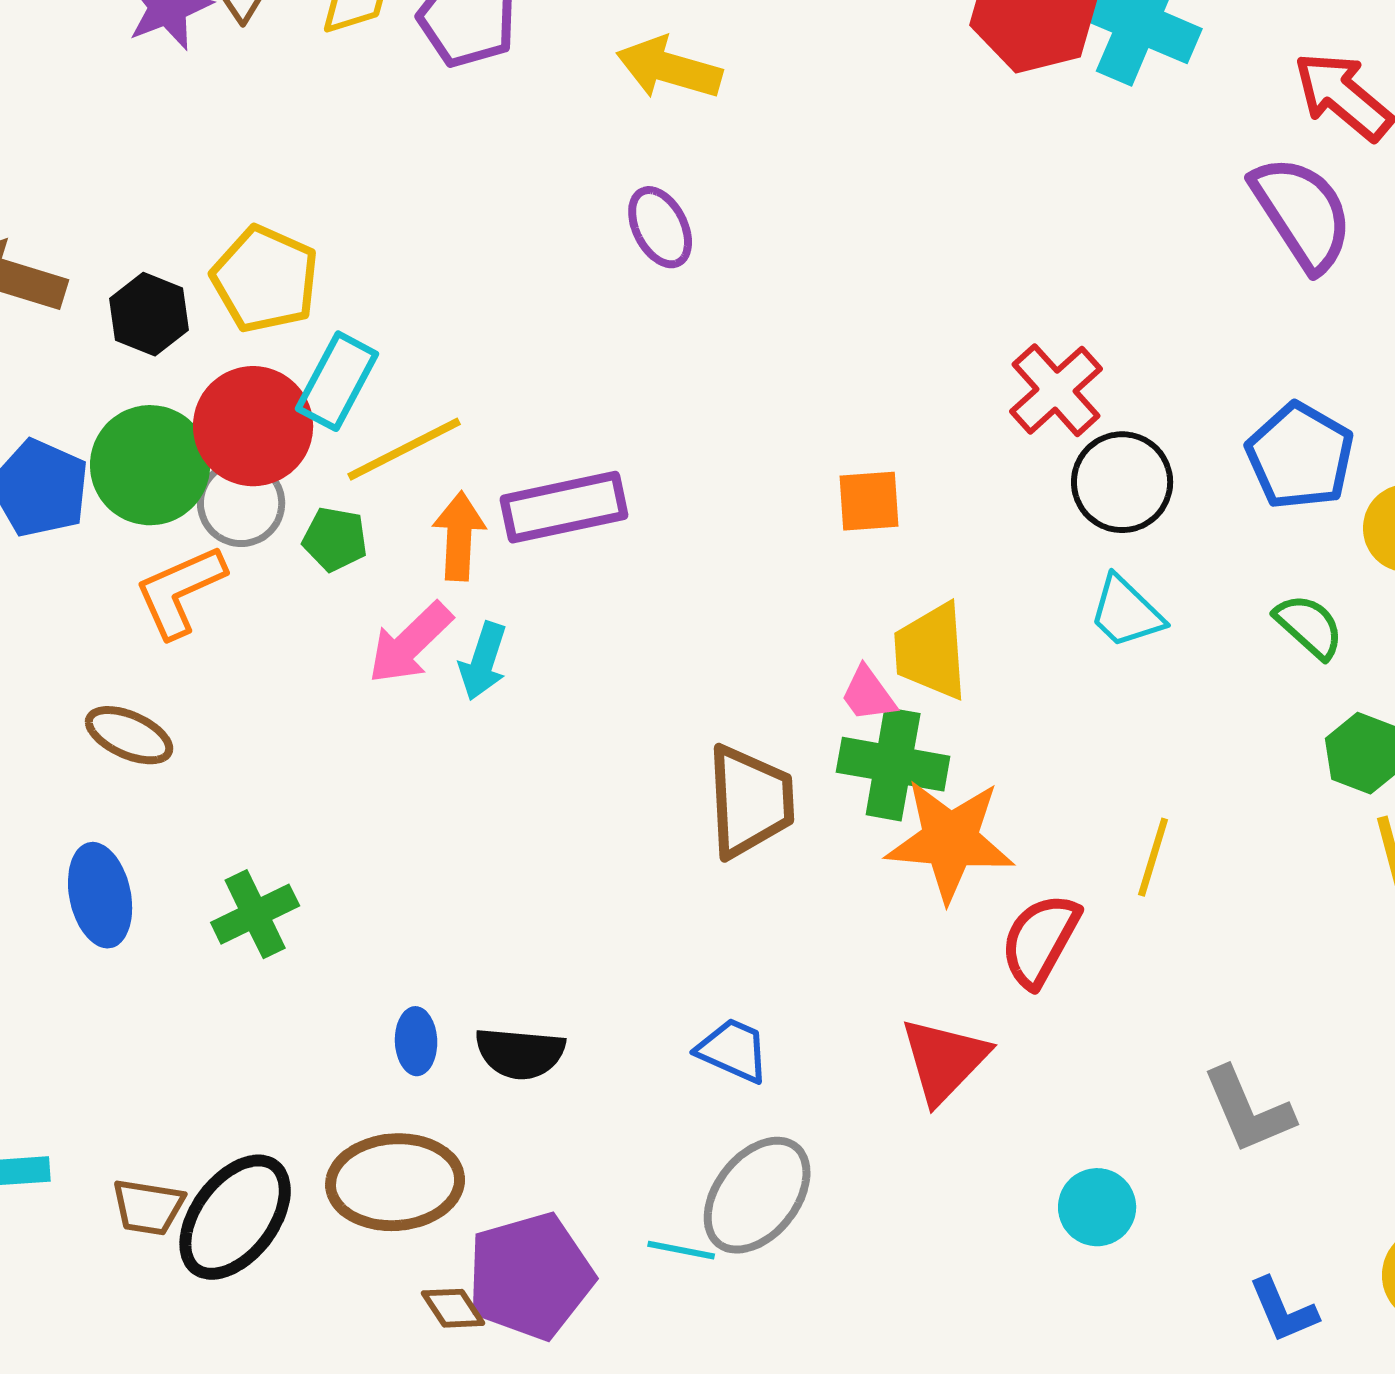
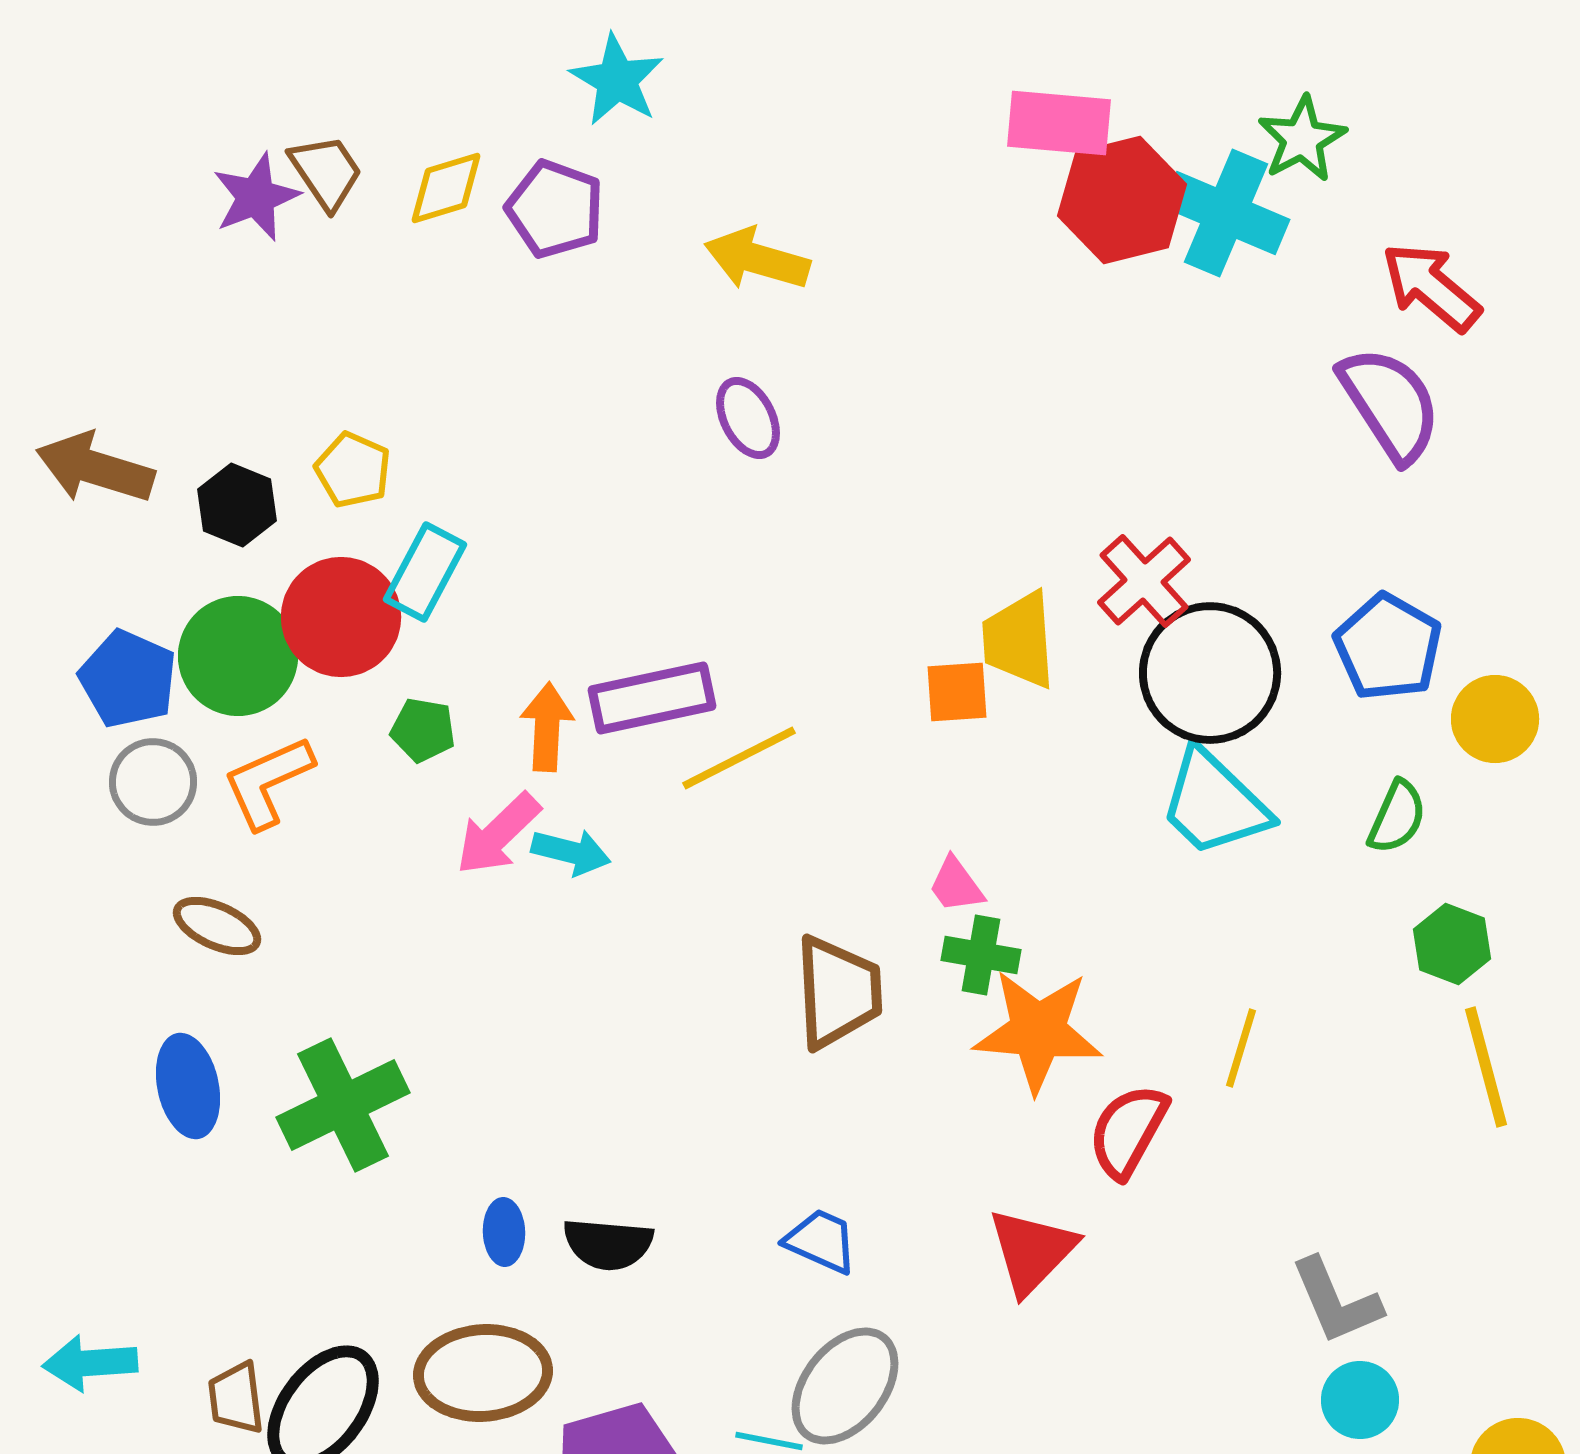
yellow pentagon: (265, 279) -> (353, 470), size x0.7
yellow line: (404, 449) -> (739, 758), moved
black circle: (1122, 482) -> (1210, 673), size x1.4
gray circle: (241, 503) -> (153, 782), moved
cyan trapezoid: (1126, 612) -> (1214, 803), size x1.5
green semicircle: (1309, 626) -> (1397, 817), turned 72
yellow trapezoid: (931, 651) -> (1019, 640), moved
cyan arrow: (483, 661) -> (571, 852), turned -94
green cross: (893, 764) -> (981, 955), size x0.7
green cross: (255, 914) -> (343, 1105), size x1.5
brown trapezoid: (148, 1207) -> (236, 1398), turned 74
cyan circle: (1097, 1207) -> (1360, 1400), moved

